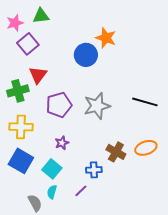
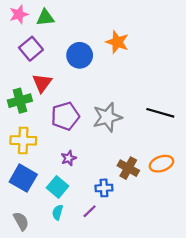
pink star: (15, 23) -> (19, 14), moved
blue circle: (86, 55) -> (80, 55), moved
gray semicircle: (35, 203) -> (21, 221), moved

